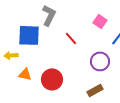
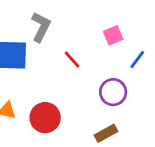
pink square: (100, 21) -> (113, 35), turned 32

